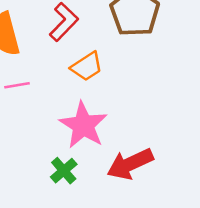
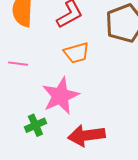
pink line: (17, 85) -> (18, 64), moved

